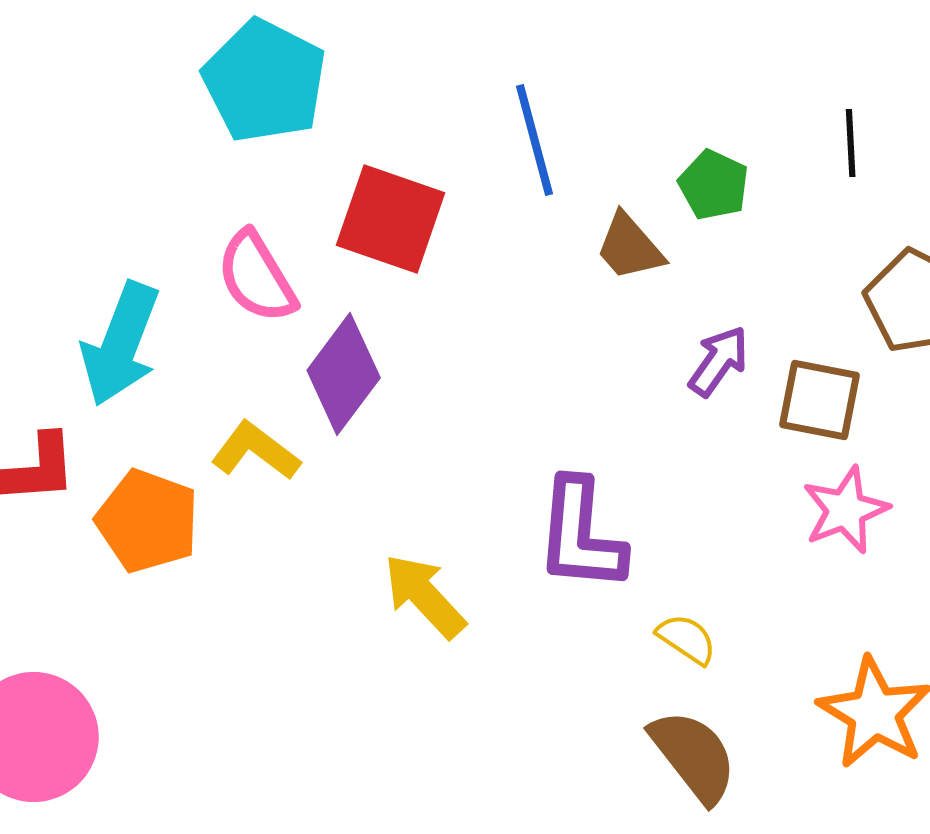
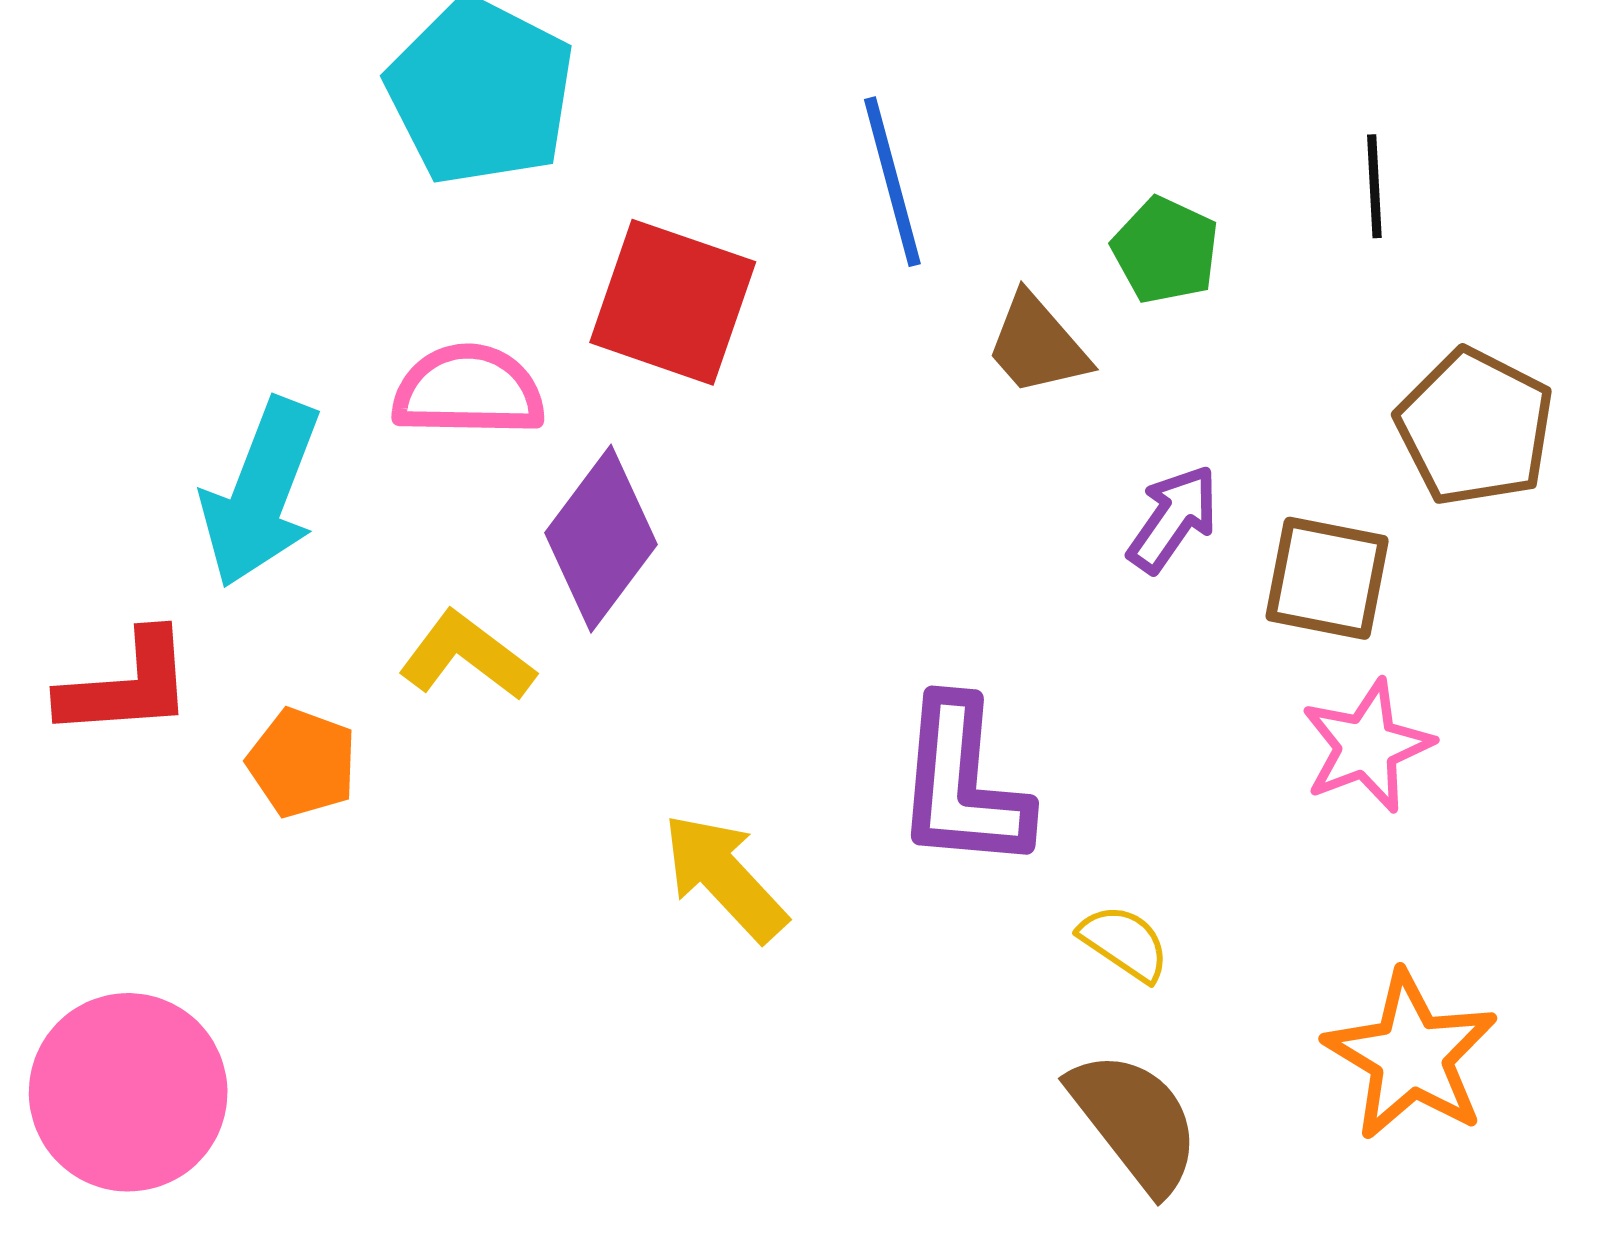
pink semicircle: (257, 277) -> (468, 391), turned 122
orange pentagon: (148, 521) -> (302, 763), size x0.7

